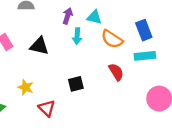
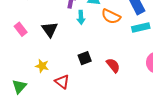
black triangle: (39, 46) -> (50, 29), turned 48
red semicircle: (116, 72) -> (113, 65), moved

